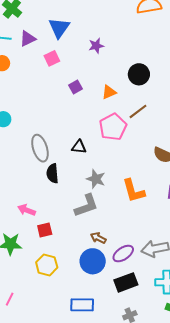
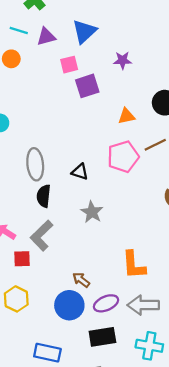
purple square: (76, 87) -> (87, 86), moved, size x1.5
orange L-shape: (134, 191) -> (134, 265), moved
gray L-shape: (86, 206) -> (42, 236), moved, turned 144

